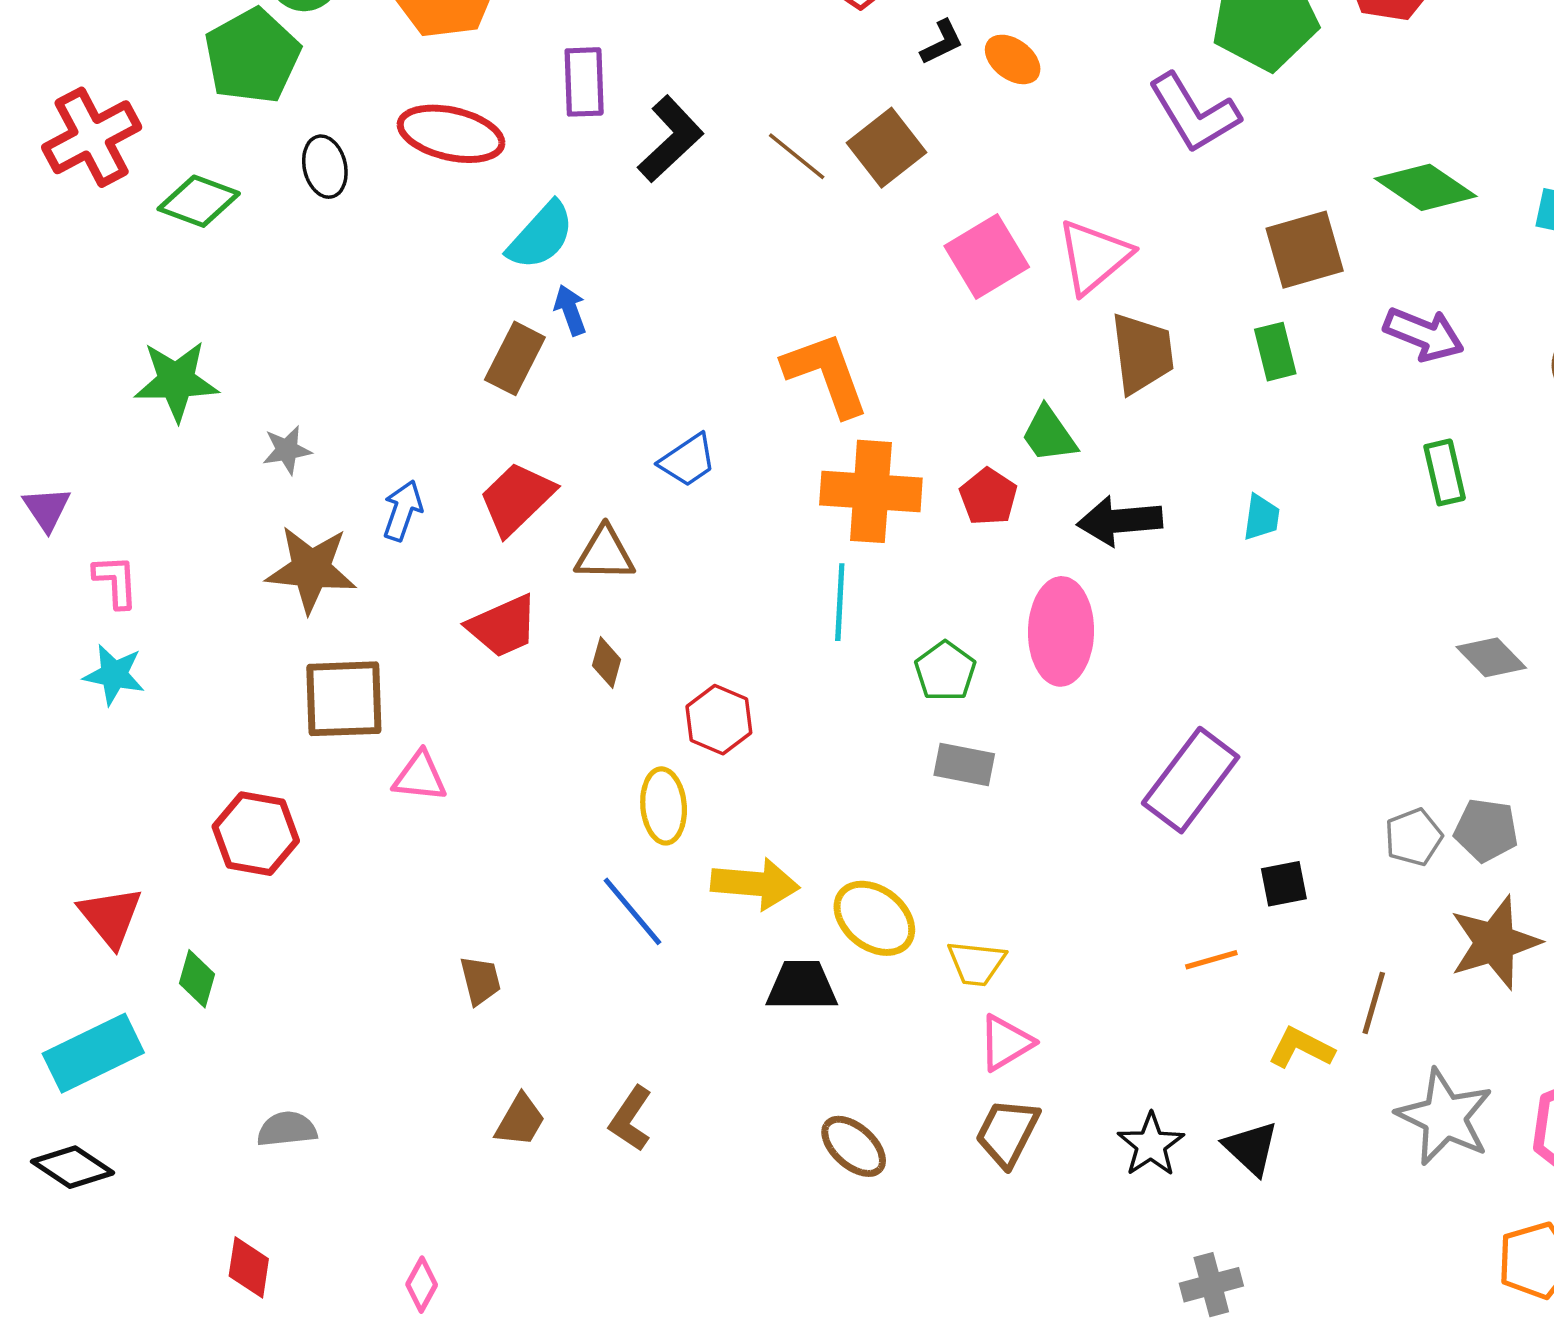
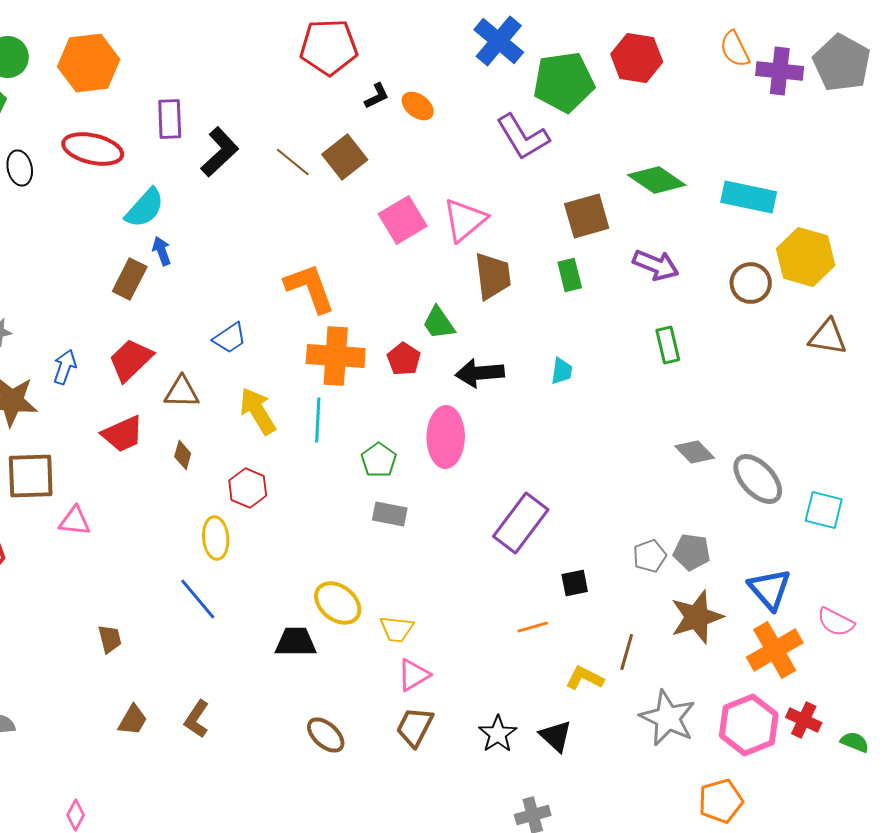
yellow arrow: (755, 884) -> (258, 411), moved, turned -126

